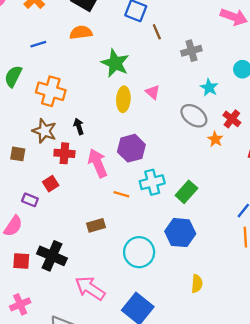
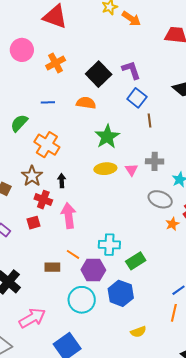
gray cross: (191, 51) -> (155, 161), moved
yellow ellipse: (123, 99) -> (105, 169), turned 65
gray ellipse: (194, 116) -> (160, 199), turned -30
purple hexagon: (131, 148) -> (93, 270), moved
red square: (51, 184) -> (34, 223), moved
orange line: (121, 194) -> (73, 254), moved
yellow semicircle: (197, 284) -> (138, 332), moved, turned 49
pink arrow: (90, 288) -> (32, 318), turned 100

